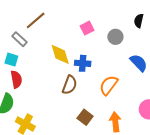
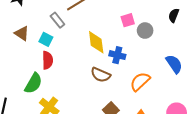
black semicircle: (139, 21) -> (174, 15), moved
gray circle: (115, 37) -> (145, 31), moved
brown semicircle: (70, 85) -> (101, 75), turned 84

